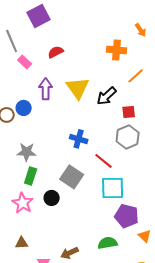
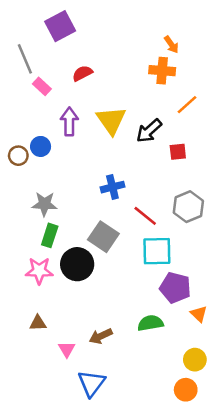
orange arrow: (141, 30) -> (171, 44), moved
gray hexagon: (128, 137) -> (188, 207), moved
blue cross: (79, 139) -> (112, 187), turned -30
black circle: (52, 198) -> (77, 264), size x1.6
pink star: (23, 203) -> (39, 271), turned -30

